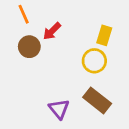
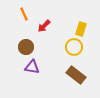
brown circle: (29, 47) -> (26, 47), moved
purple triangle: (59, 109) -> (32, 67), moved, turned -42

